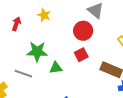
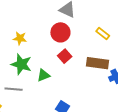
yellow star: (44, 15) -> (20, 38), moved
green star: (37, 52) -> (21, 64), turned 30

